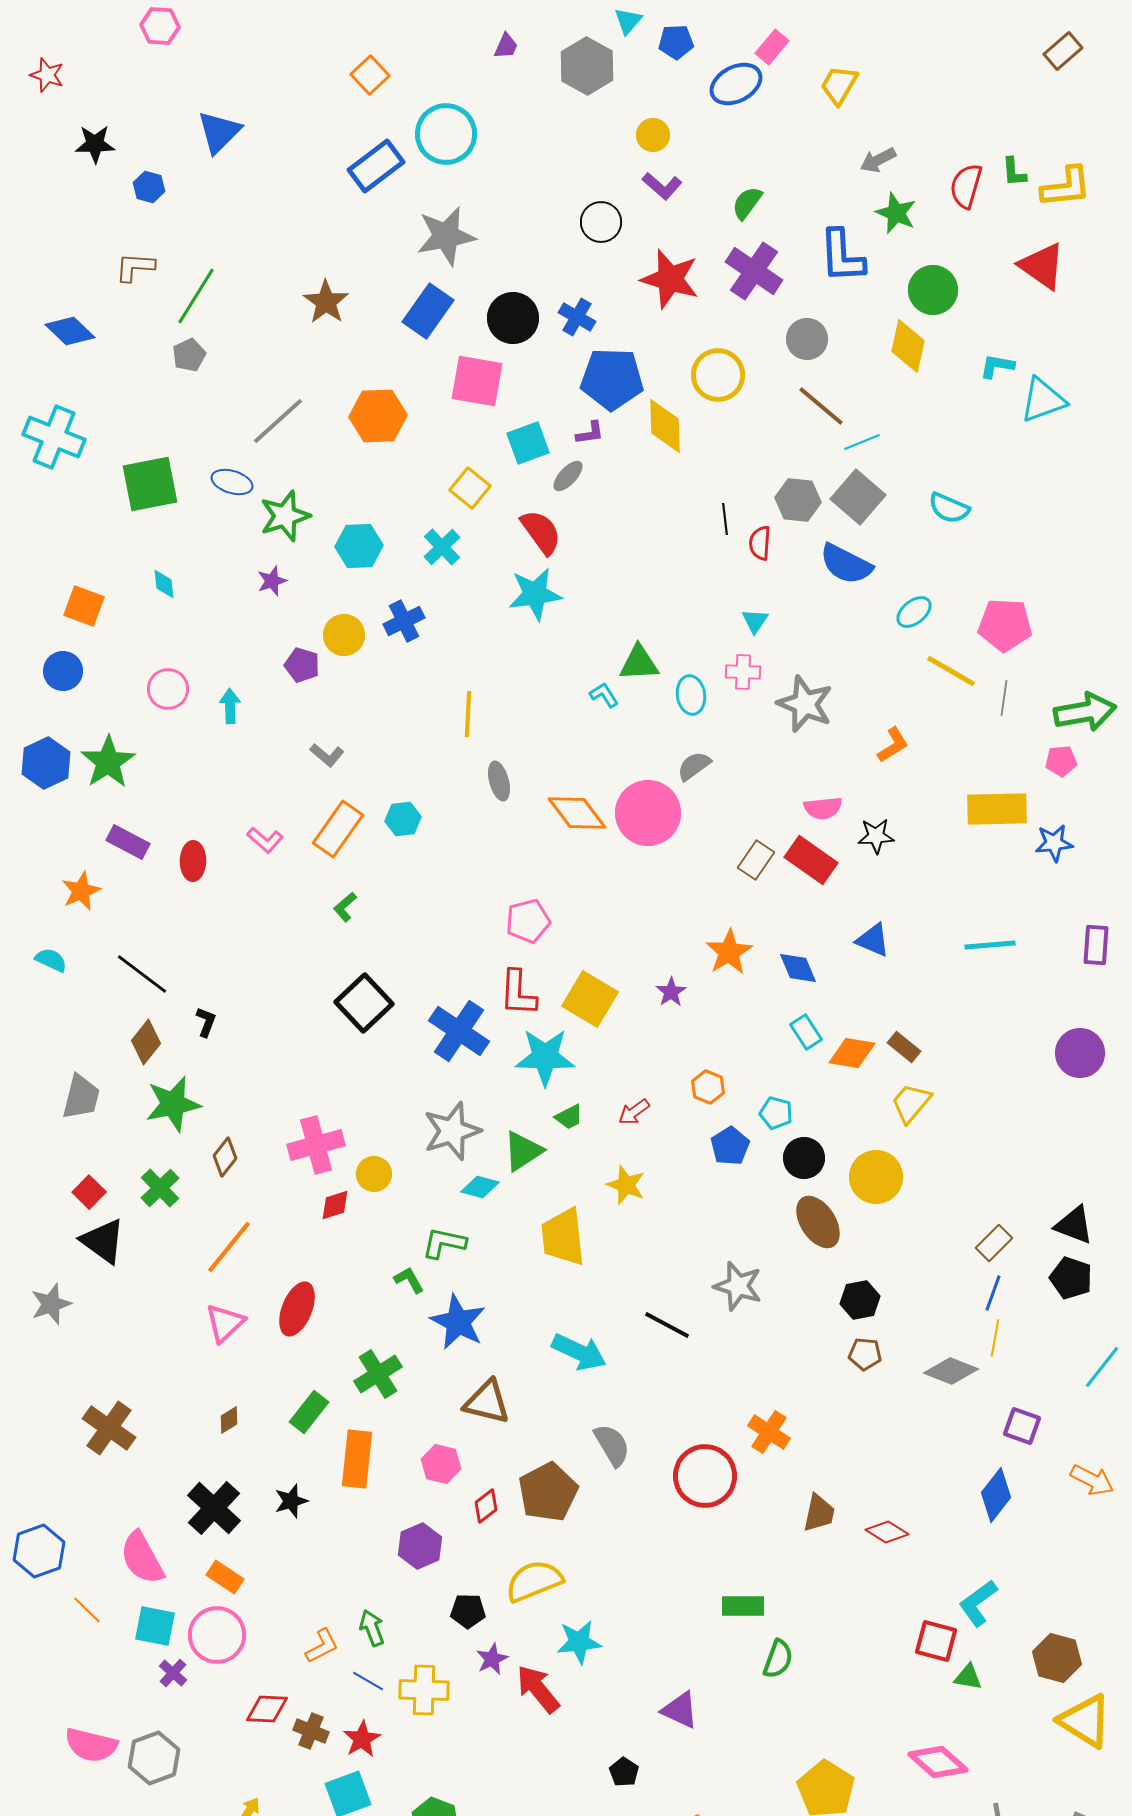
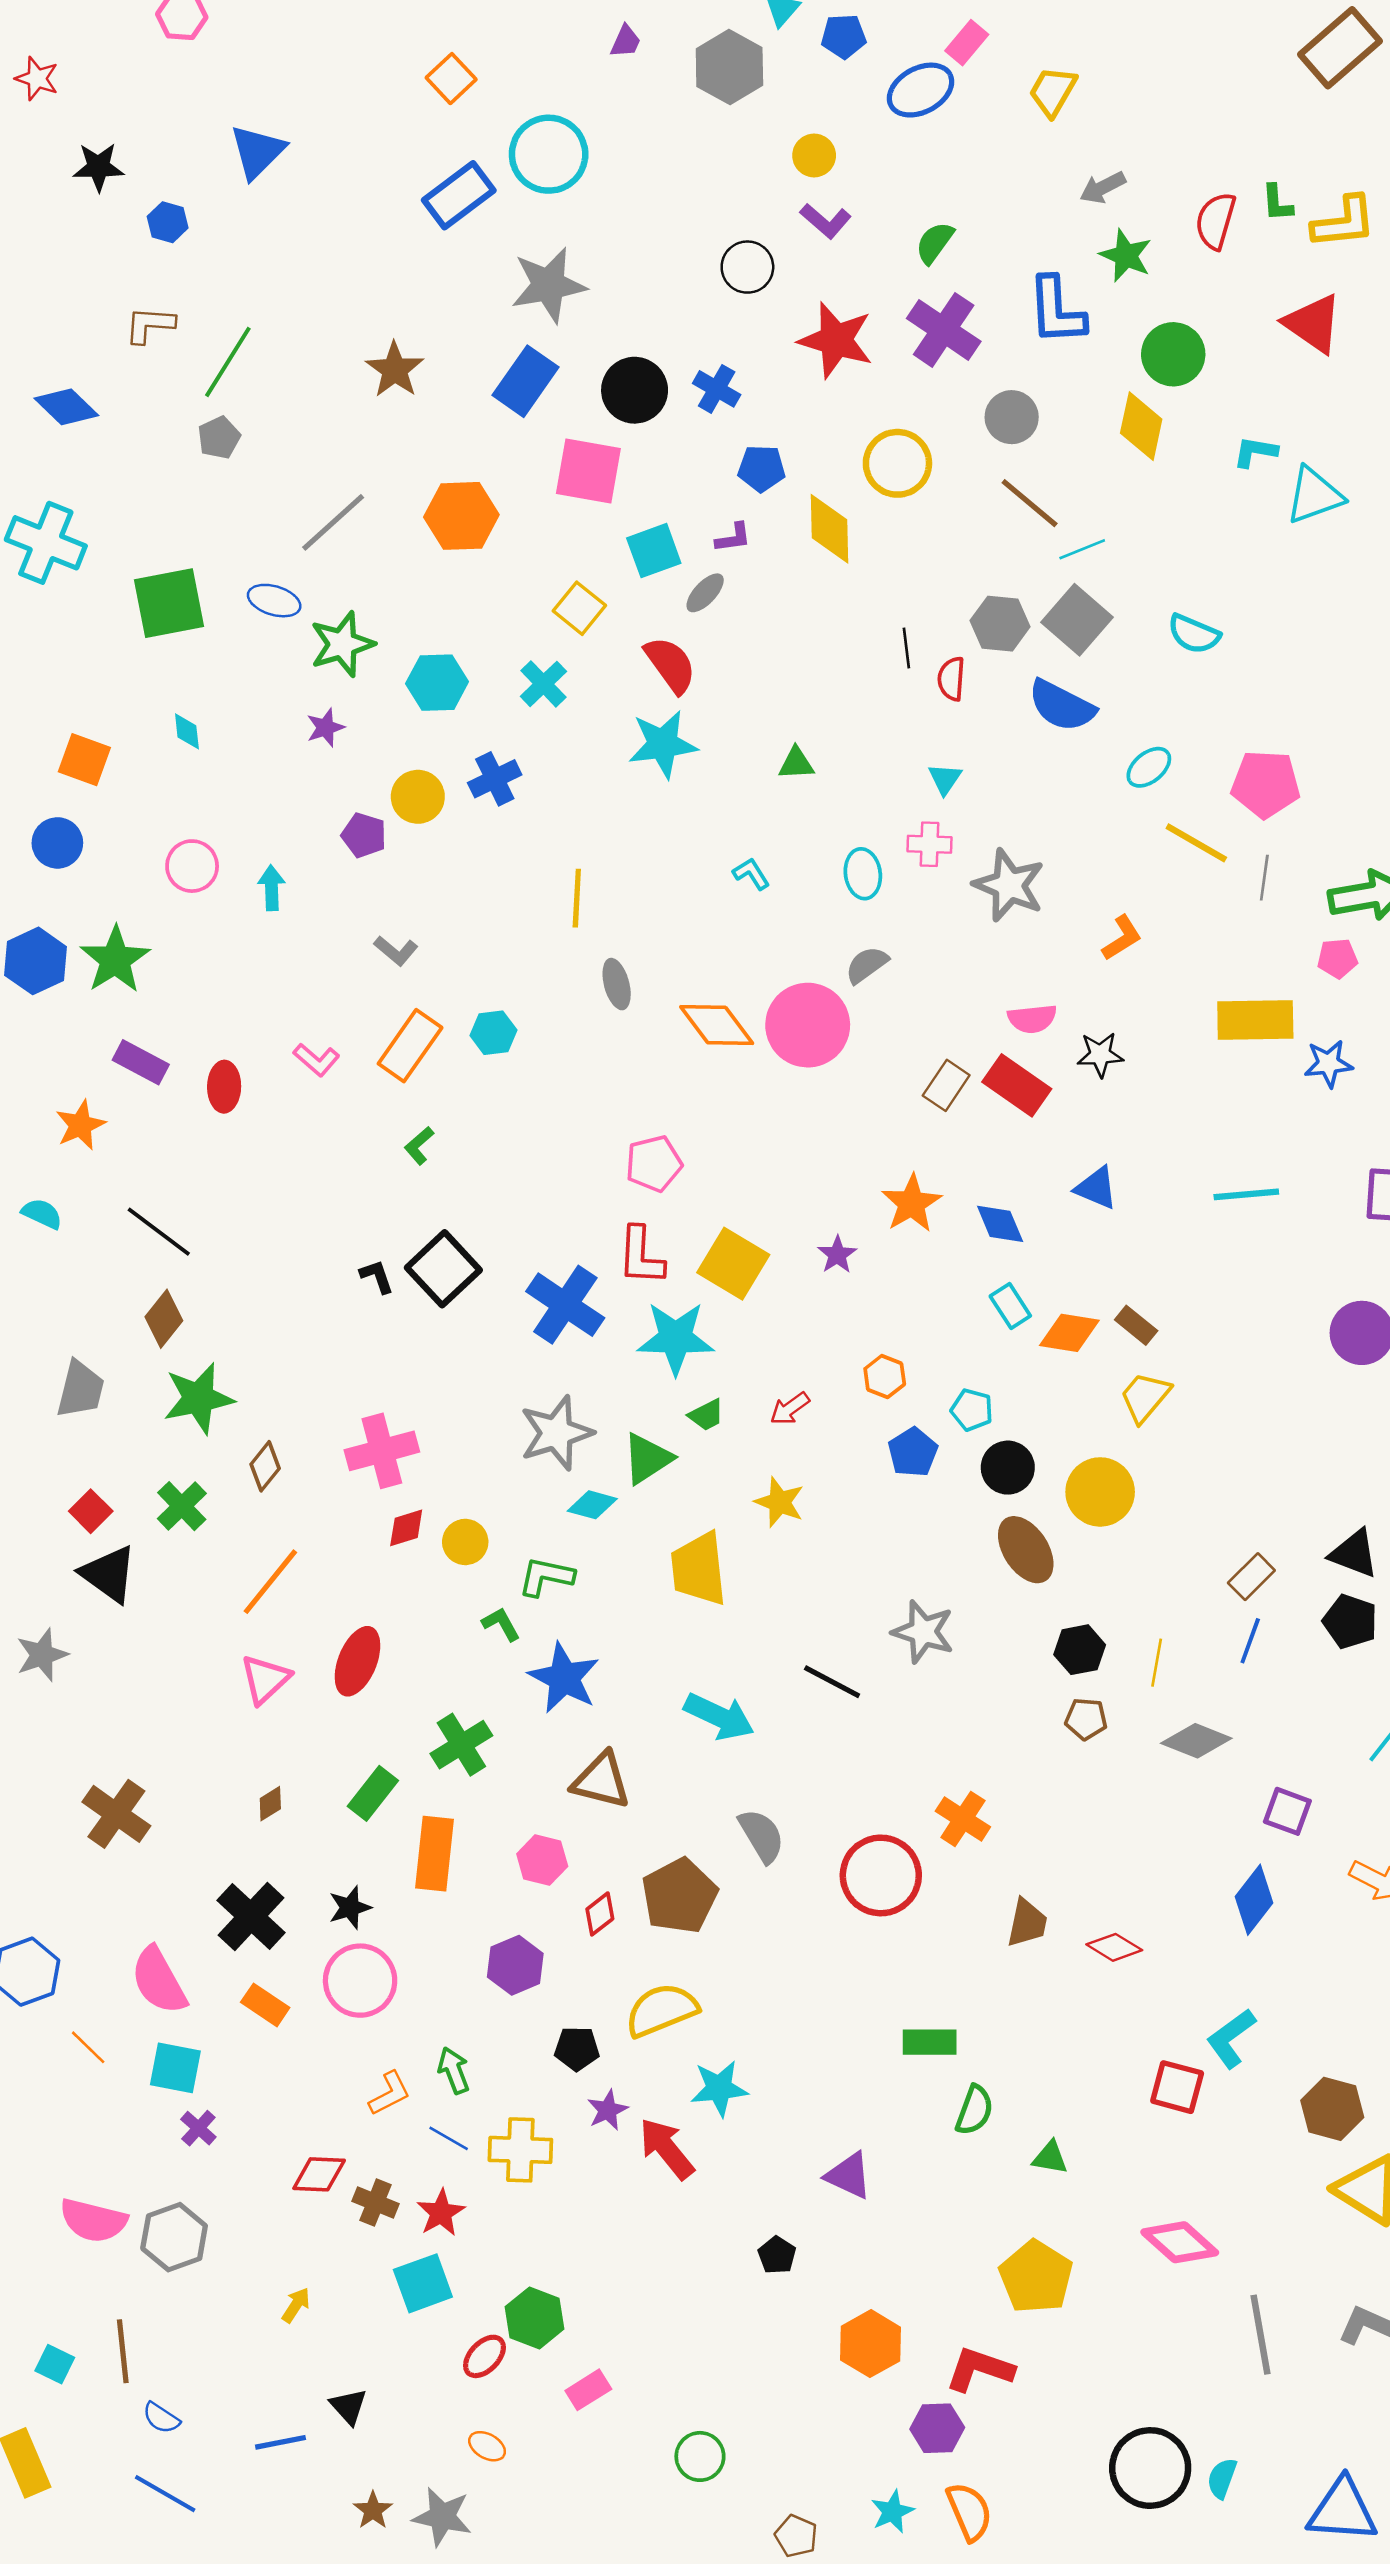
brown rectangle: (1063, 51) -> (1340, 48), size x1.6
blue pentagon: (612, 379) -> (762, 468), size x0.6
green triangle: (639, 663) -> (796, 763), moved, size x0.7
black L-shape: (206, 1022) -> (377, 1276), moved, turned -40
yellow circle: (374, 1174) -> (465, 1542), moved
yellow line: (995, 1338) -> (1157, 1663), moved
pink circle: (217, 1635) -> (360, 1981), moved
green triangle: (968, 1677) -> (1050, 2158), moved

